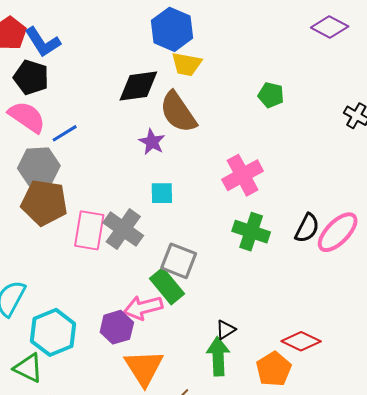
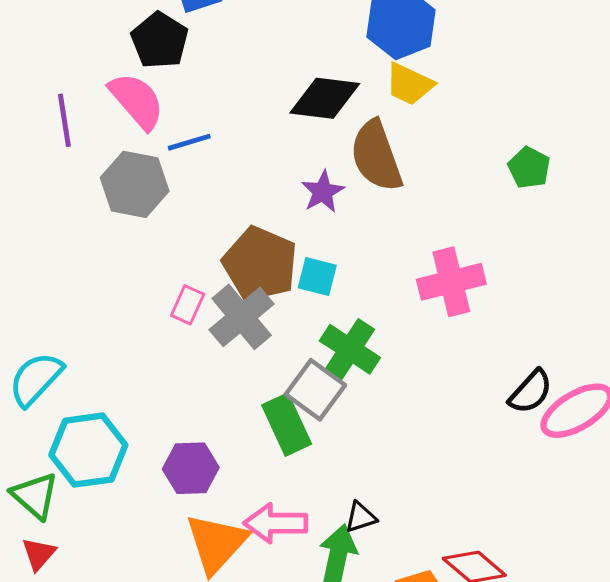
brown pentagon: (44, 203) -> (260, 264), moved
pink rectangle: (89, 230) -> (188, 305), size x0.6
green cross: (251, 232) -> (350, 349), moved
pink arrow: (143, 308) -> (276, 523), moved

